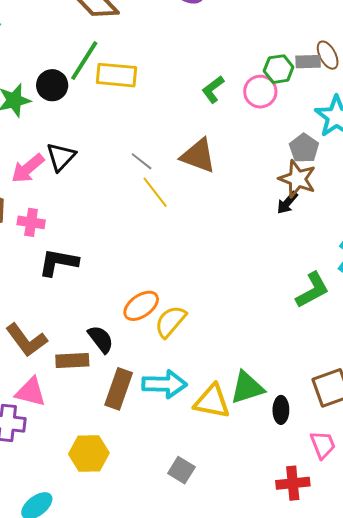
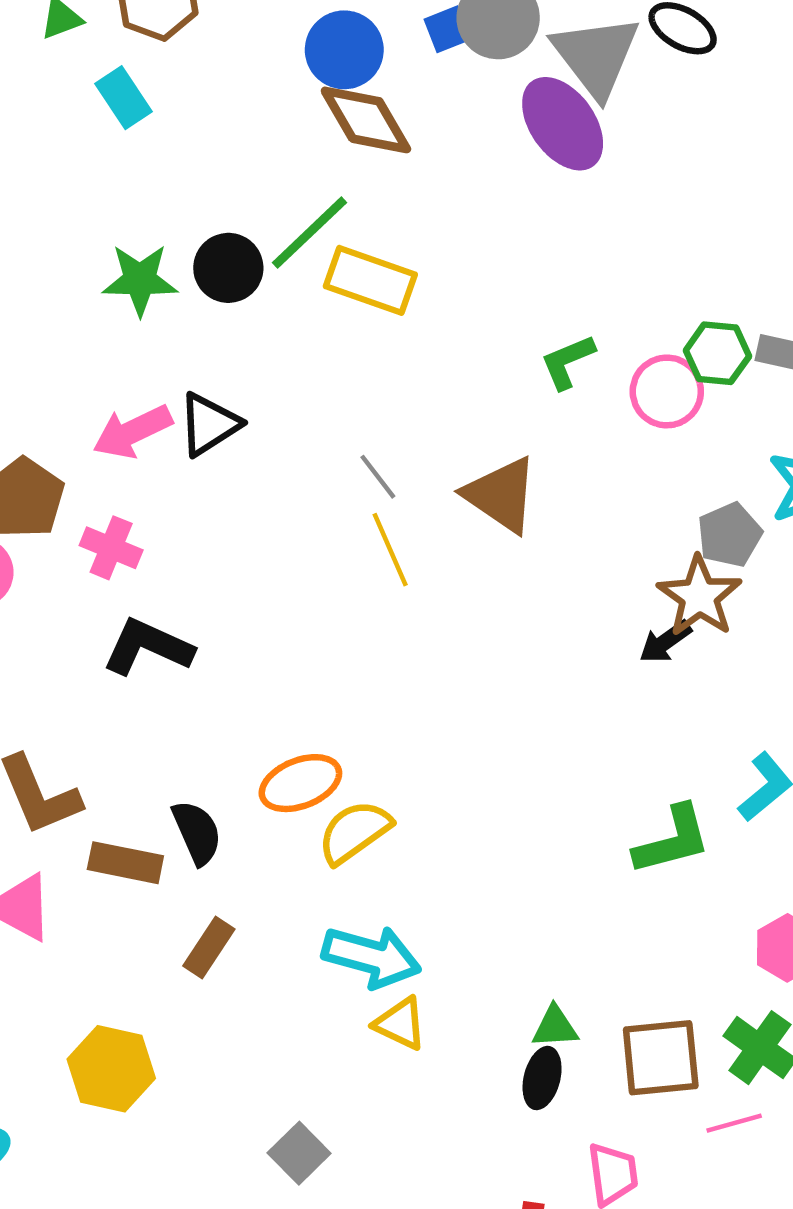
cyan arrow: (164, 384) -> (371, 957), moved
green triangle: (247, 388) -> (555, 1027), moved, size x0.6
brown rectangle: (119, 389) -> (209, 947), size x0.7
yellow triangle: (212, 401) -> (400, 1024), size x0.7

